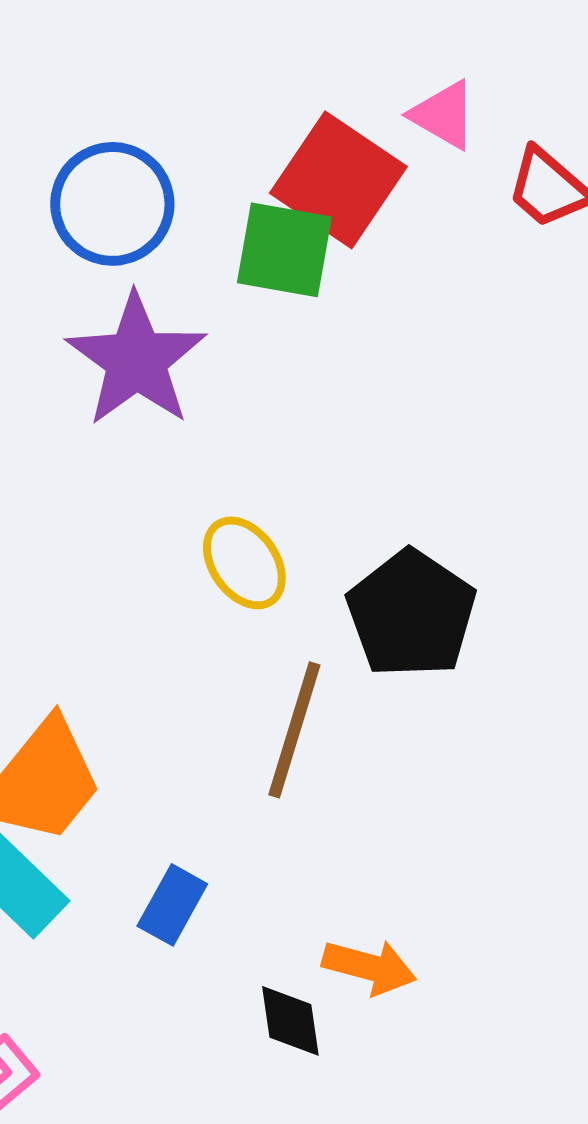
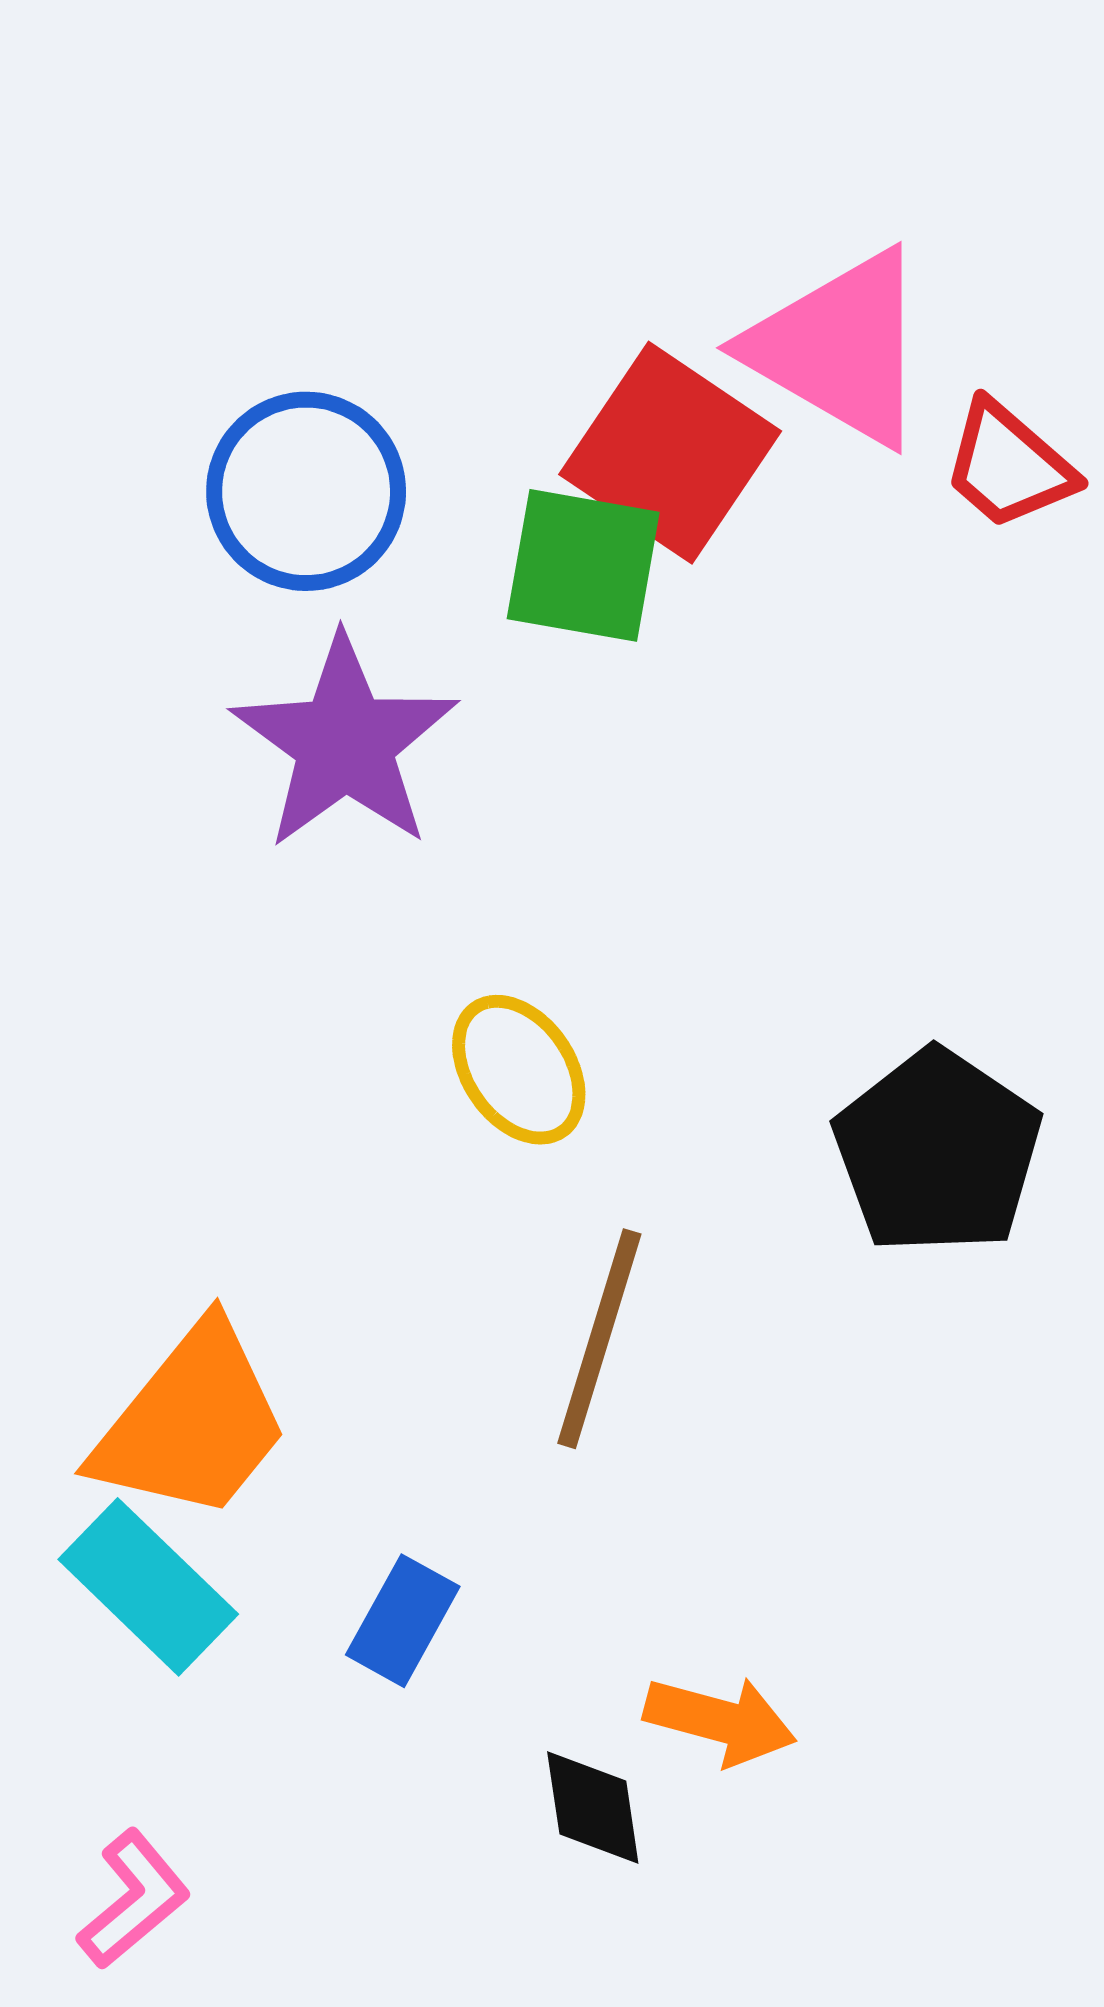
pink triangle: (443, 115) -> (839, 348), size x1.8
black pentagon: (411, 614) -> (938, 1152), moved

